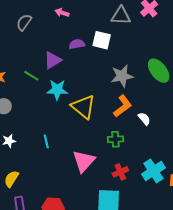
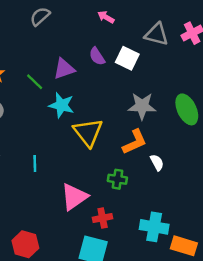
pink arrow: (62, 13) -> (106, 17), moved
purple semicircle: (77, 44) -> (97, 56), turned -126
cyan cross: (153, 171) -> (154, 227), turned 30
red cross: (120, 172) -> (103, 218), moved

